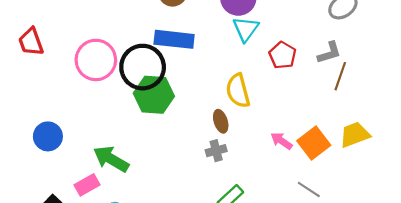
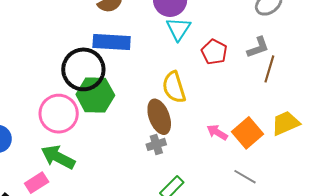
pink circle: (96, 60) -> (59, 114), moved
brown ellipse: (221, 121) -> (159, 117), size x1.6

